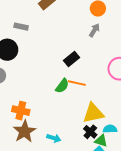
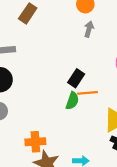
black rectangle: (72, 59) -> (76, 78), moved

